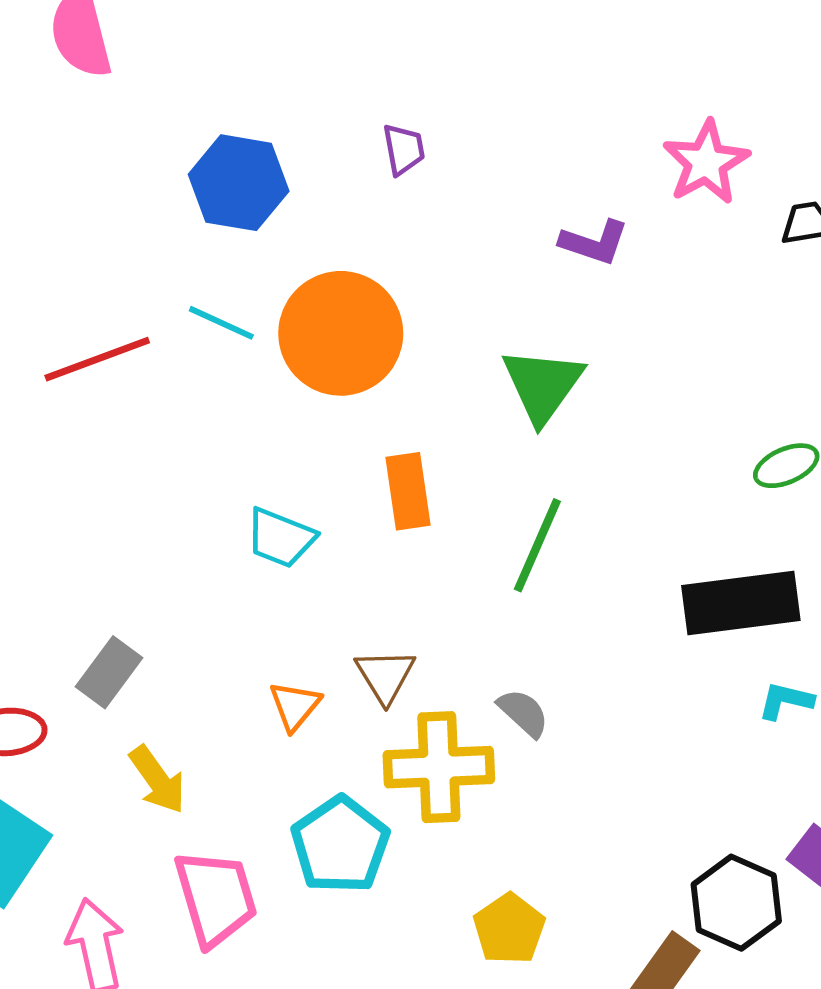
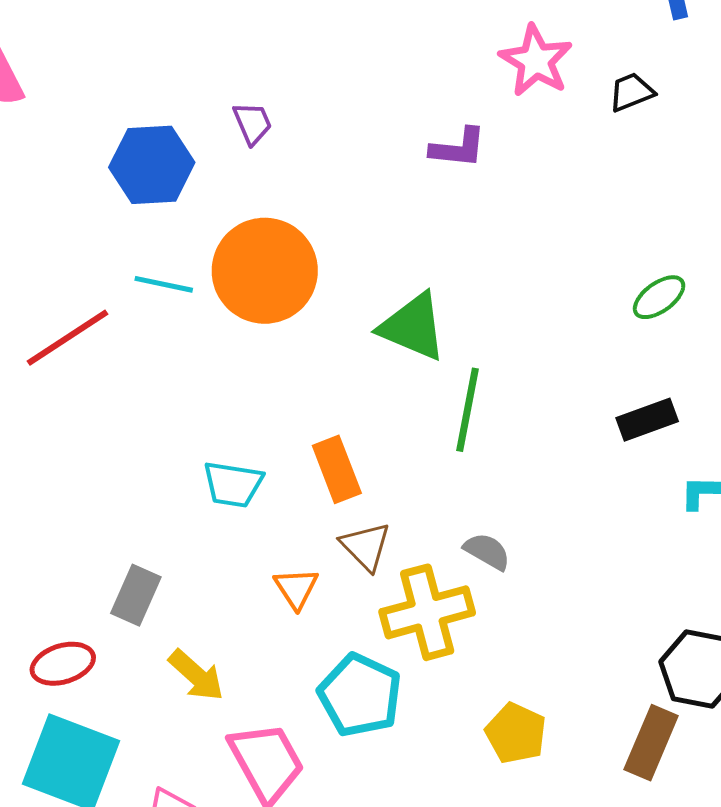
purple trapezoid: (404, 149) -> (252, 123), moved
green triangle: (542, 385) -> (413, 327), moved, turned -30
orange rectangle: (408, 491) -> (337, 469), moved
cyan trapezoid: (281, 538) -> (233, 484), moved
black rectangle: (741, 603) -> (647, 420), size x0.6

